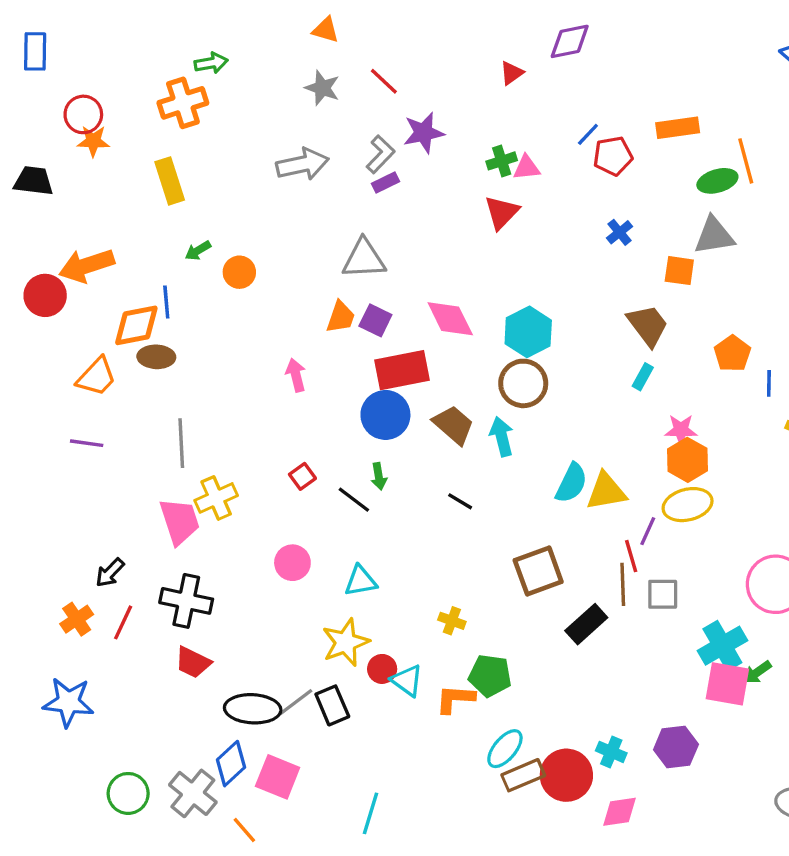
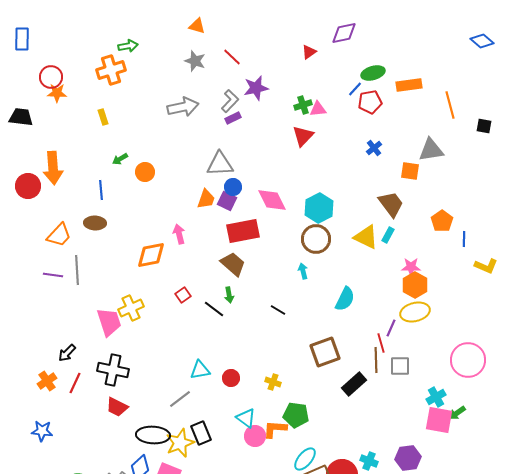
yellow rectangle: (170, 181) -> (103, 117), size x0.6
green ellipse: (717, 181) -> (373, 73), moved
orange arrow: (87, 266) -> (53, 168), turned -76
orange diamond: (136, 325) -> (151, 255), moved
blue circle: (385, 415) -> (233, 187), moved, size x0.6
brown trapezoid: (453, 425) -> (233, 264), moved
cyan arrow: (502, 437) -> (303, 271), size x0.7
gray line: (181, 443) -> (77, 270), moved
yellow triangle: (606, 491) -> (366, 237), moved, turned 36
pink circle: (292, 563) -> (255, 436), moved
cyan triangle: (361, 581) -> (200, 370), moved
yellow star: (346, 642) -> (180, 443), moved
cyan cross: (722, 646) -> (436, 397), size x0.7
red circle: (382, 669) -> (231, 378), moved
blue star: (68, 702) -> (42, 431), size x0.7
gray line: (296, 702) -> (180, 399), moved

